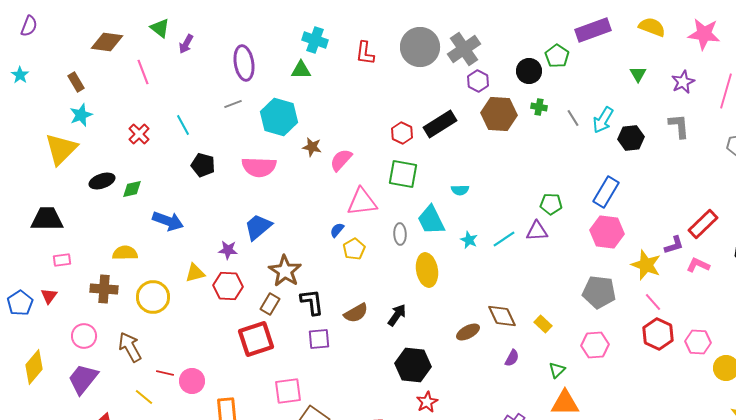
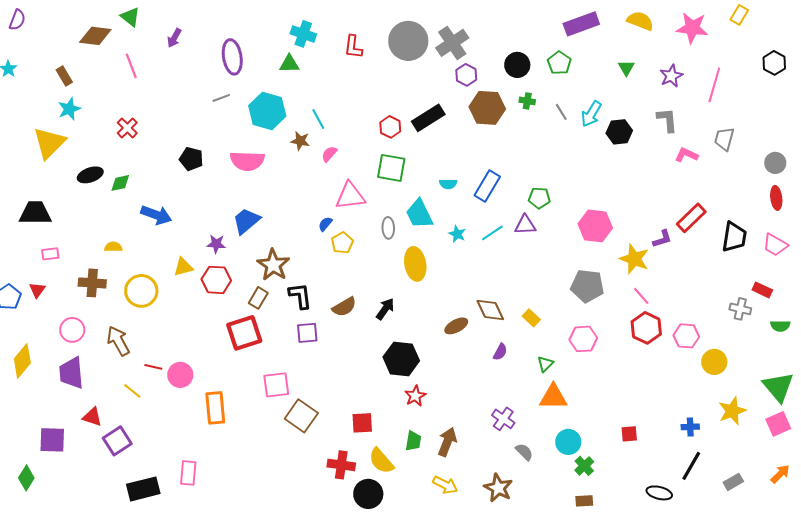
green triangle: (160, 28) -> (130, 17), moved
green pentagon: (557, 56) -> (559, 63), moved
cyan line: (183, 125) -> (318, 119), moved
pink semicircle: (341, 160) -> (329, 154), size x0.7
blue rectangle: (606, 192) -> (487, 186), moved
yellow semicircle: (125, 253) -> (113, 247), size x0.7
pink L-shape: (698, 265) -> (686, 155), moved
purple trapezoid: (83, 379) -> (71, 373), turned -44

